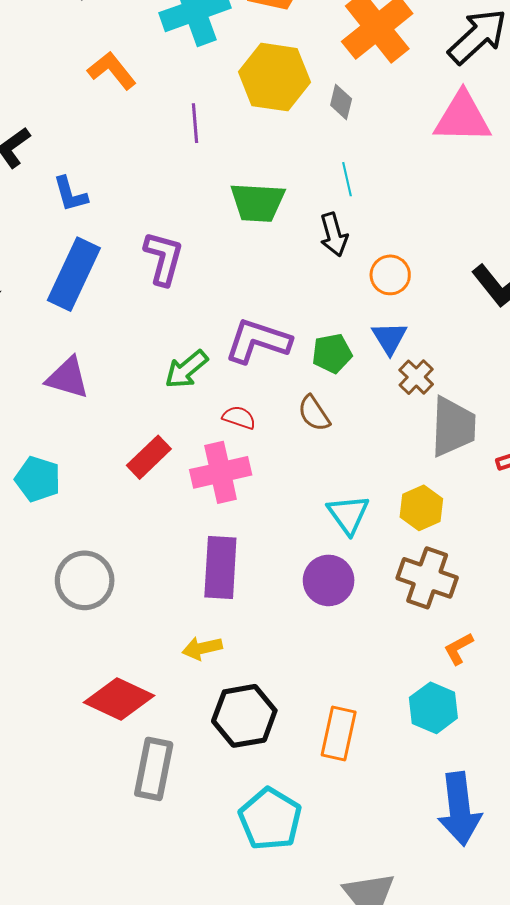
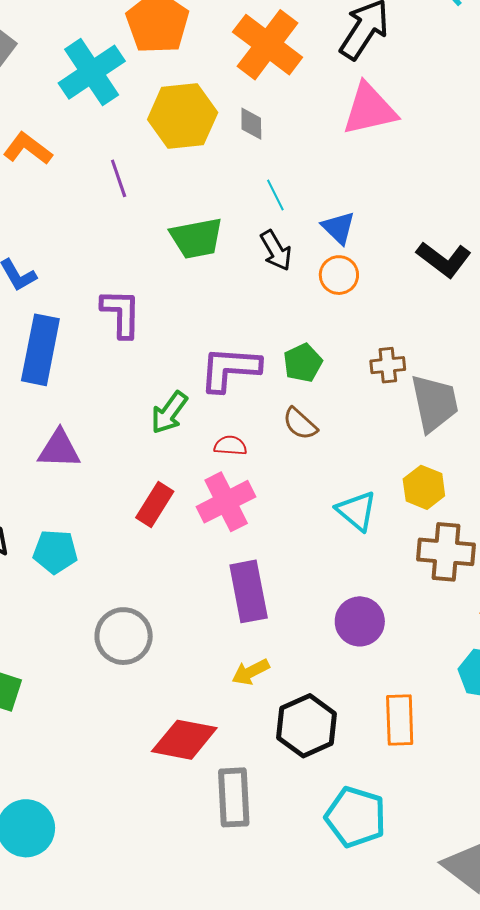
blue triangle: (389, 338) -> (338, 228), moved
brown cross: (416, 377) -> (388, 365), turned -36
purple circle: (329, 580) -> (360, 621), moved

